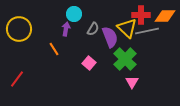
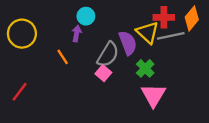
orange diamond: (165, 16) -> (192, 18), turned -50
gray semicircle: (93, 29) -> (108, 55), moved, size x1.6
green cross: (125, 59) -> (145, 68), size x0.7
pink triangle: (132, 82) -> (153, 95), size x1.6

